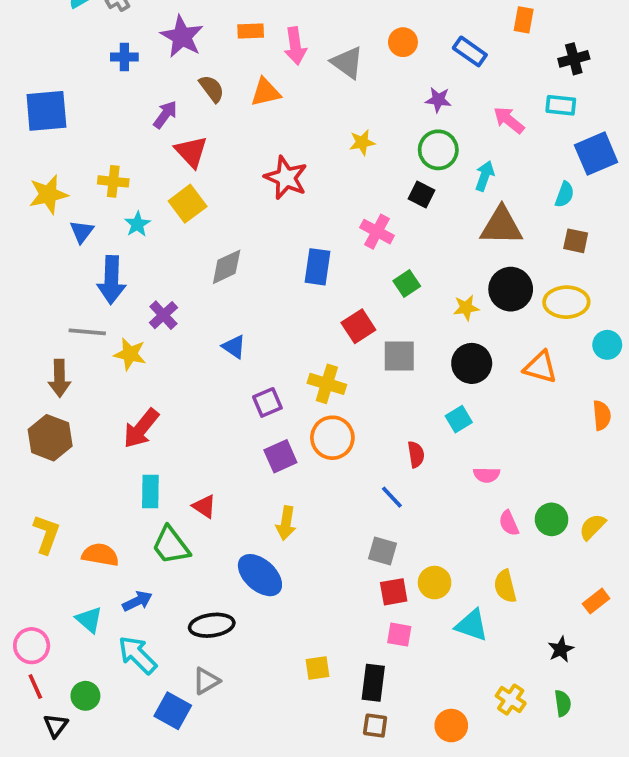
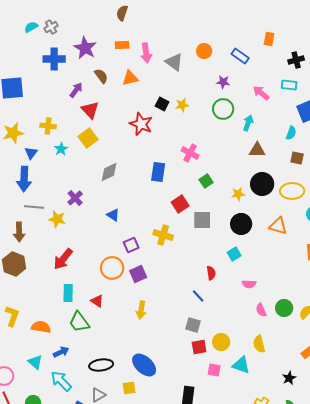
blue cross: (124, 57) -> (54, 59), size x1.5
black square: (422, 194) -> (162, 104), moved
brown triangle: (501, 226) -> (257, 150), size x0.7
blue arrow: (111, 280) -> (24, 179), moved
orange circle: (332, 438) -> (112, 268), moved
blue ellipse: (260, 575) -> (144, 365), moved
pink square: (399, 635) -> (214, 370), moved
yellow square: (318, 668) -> (129, 388), moved

